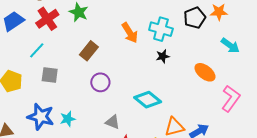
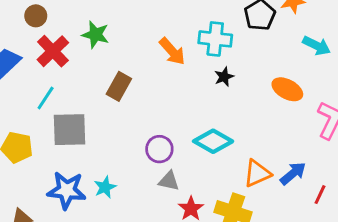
gray square: (50, 75) -> (69, 130), size x1.5
purple circle: (100, 82) -> (159, 149), moved

